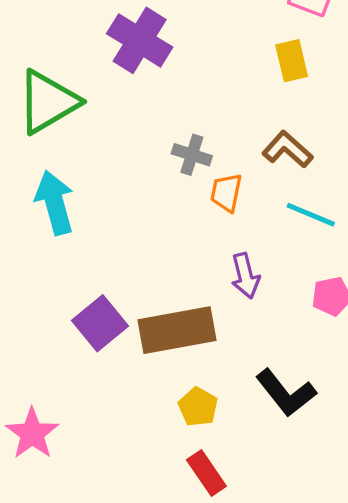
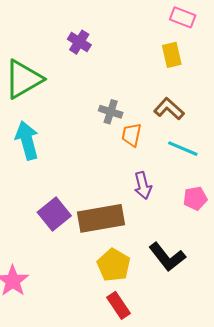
purple cross: (140, 40) -> (79, 42), size x0.6
yellow pentagon: (198, 407) -> (114, 265), size x1.4

